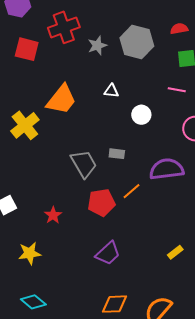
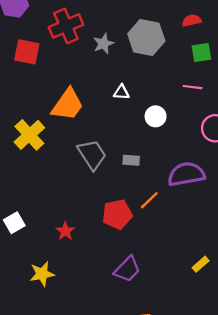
gray trapezoid: (84, 164) -> (92, 155), moved

